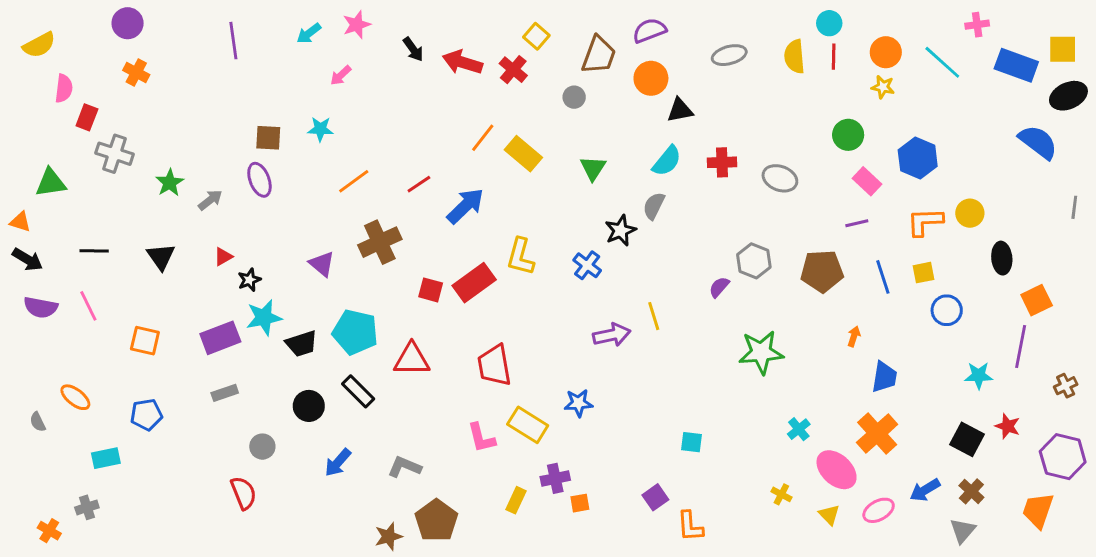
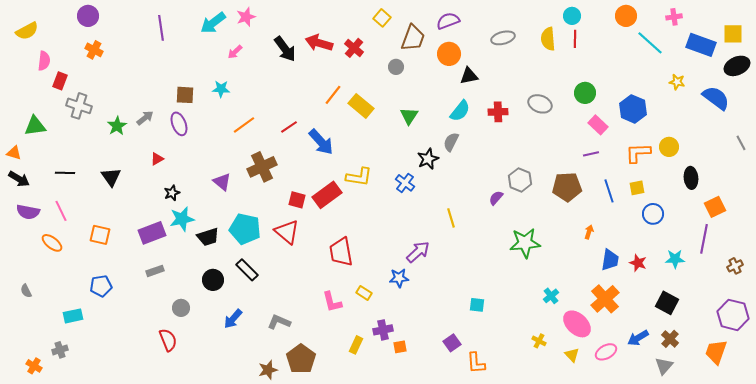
cyan arrow: (309, 33) -> (213, 23), size x1.5
yellow square: (536, 36) -> (382, 18), moved
black arrow: (413, 49) -> (285, 49), moved, size x1.5
orange circle: (886, 52) -> (626, 16), moved
yellow star: (883, 87) -> (677, 82), moved
gray ellipse: (780, 178) -> (540, 104), moved
gray arrow: (210, 200) -> (145, 118), moved
blue arrow: (465, 206) -> (321, 142), turned 92
gray line: (1074, 207) -> (741, 143), turned -35
red triangle: (223, 257) -> (157, 159), moved
yellow L-shape: (520, 257) -> (359, 177), turned -96
purple arrow: (612, 335) -> (418, 252), moved, turned -30
red triangle: (412, 360) -> (287, 232), moved, turned 40
orange ellipse: (75, 397) -> (52, 243), moved
yellow rectangle: (528, 425) -> (364, 293), size x0.6
red star: (1008, 426) -> (638, 263), moved

